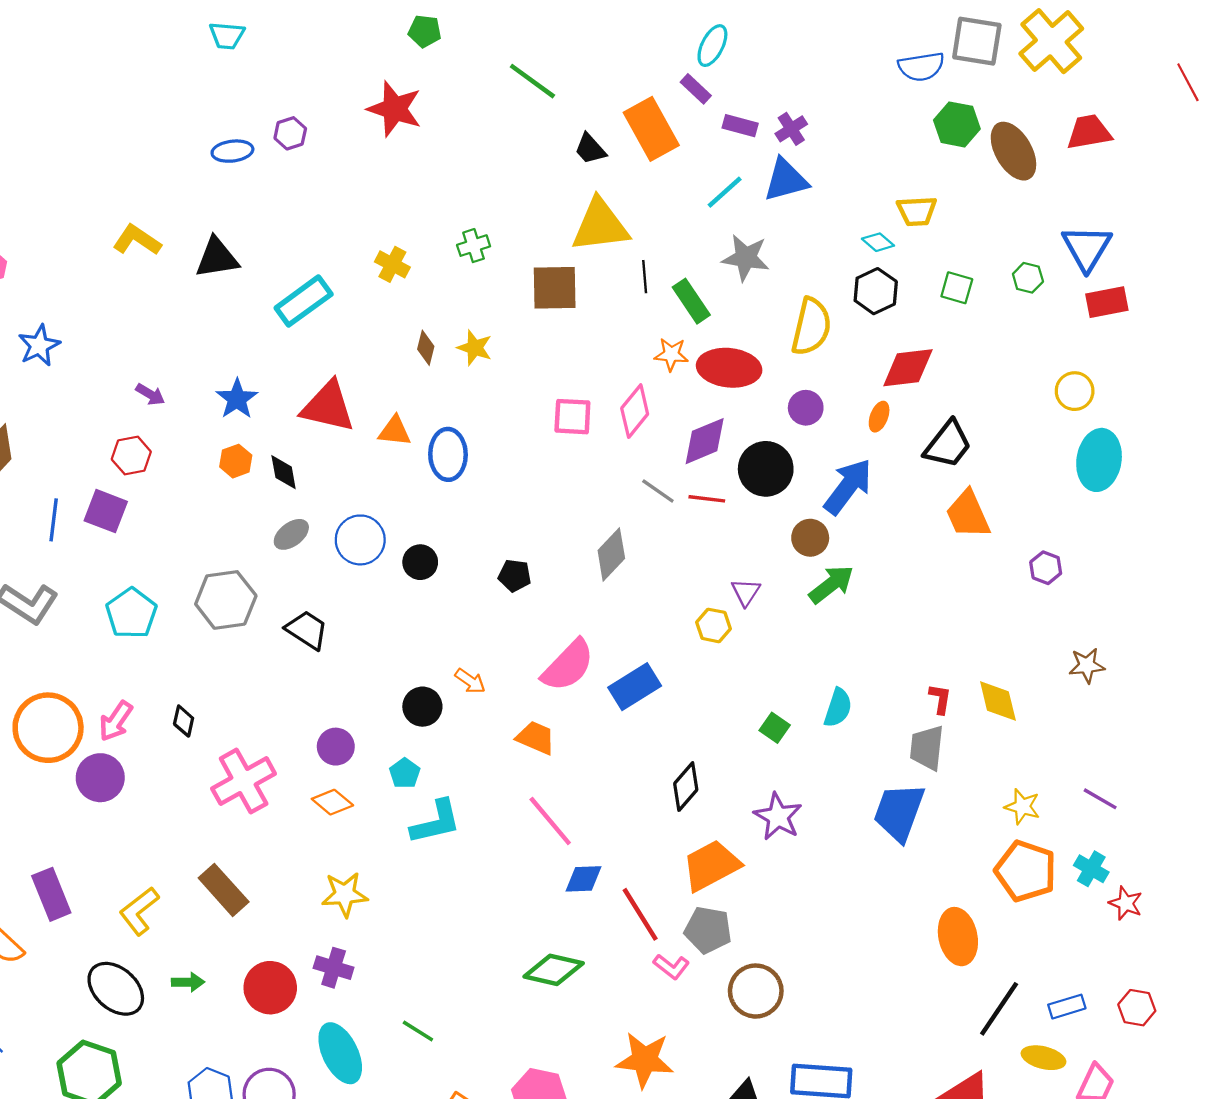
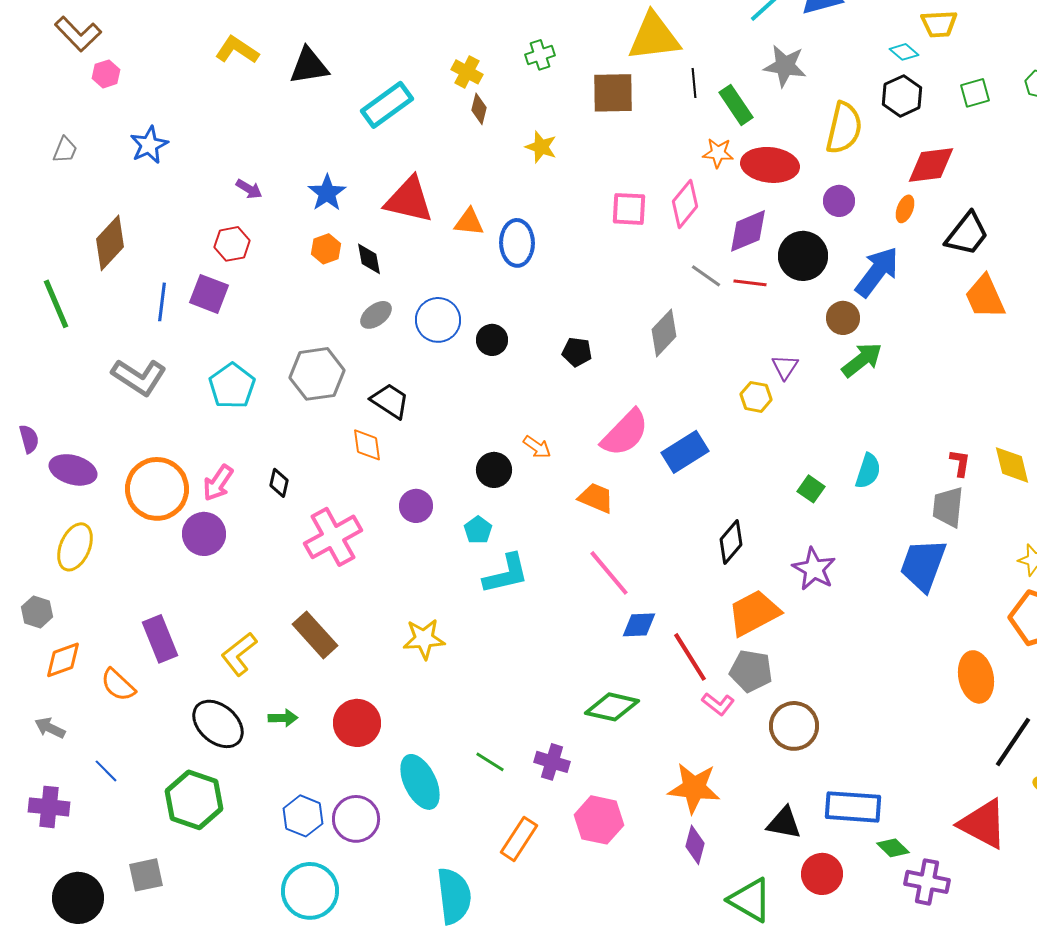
green square: (957, 288) -> (975, 93), turned -32
brown diamond: (426, 348) -> (479, 109), moved
orange diamond: (332, 802) -> (367, 445), moved, turned 42
purple cross: (334, 968) -> (552, 762), moved

